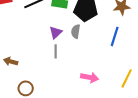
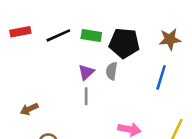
brown arrow: (11, 61) -> (29, 109), turned -40

